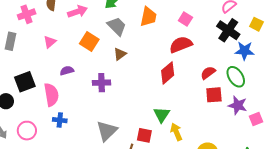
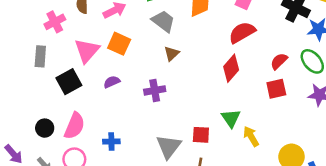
pink triangle: (50, 42) -> (87, 51), size x1.6
orange square: (89, 42) -> (119, 44), moved
black square: (25, 82) -> (69, 82), moved
pink semicircle: (51, 95) -> (75, 126), moved, turned 40
red square: (214, 95) -> (276, 89), moved
red square: (144, 135) -> (201, 135), moved

